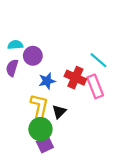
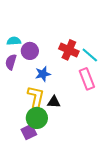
red cross: (75, 78) -> (69, 50), moved
black triangle: (59, 112) -> (54, 102), turned 48
purple square: (45, 144) -> (29, 132), moved

